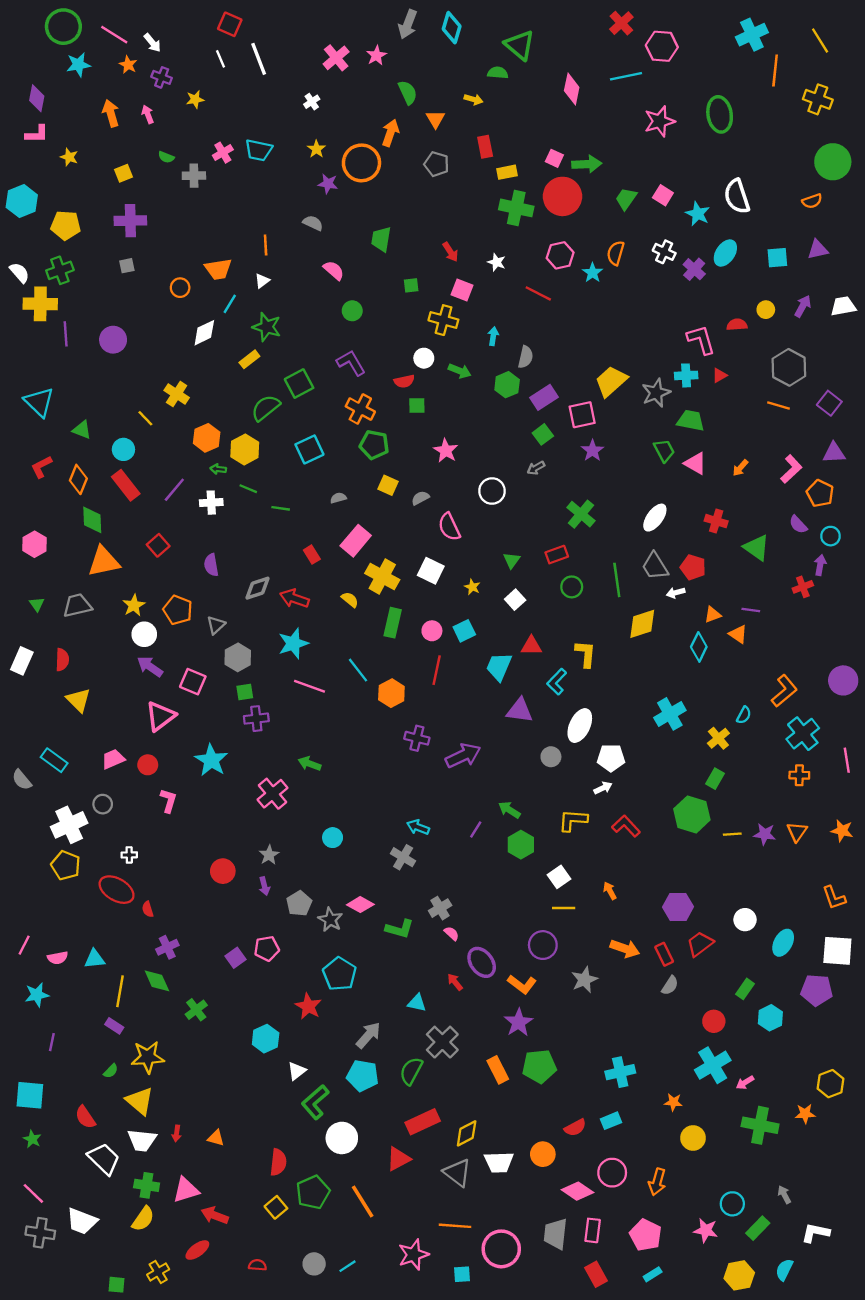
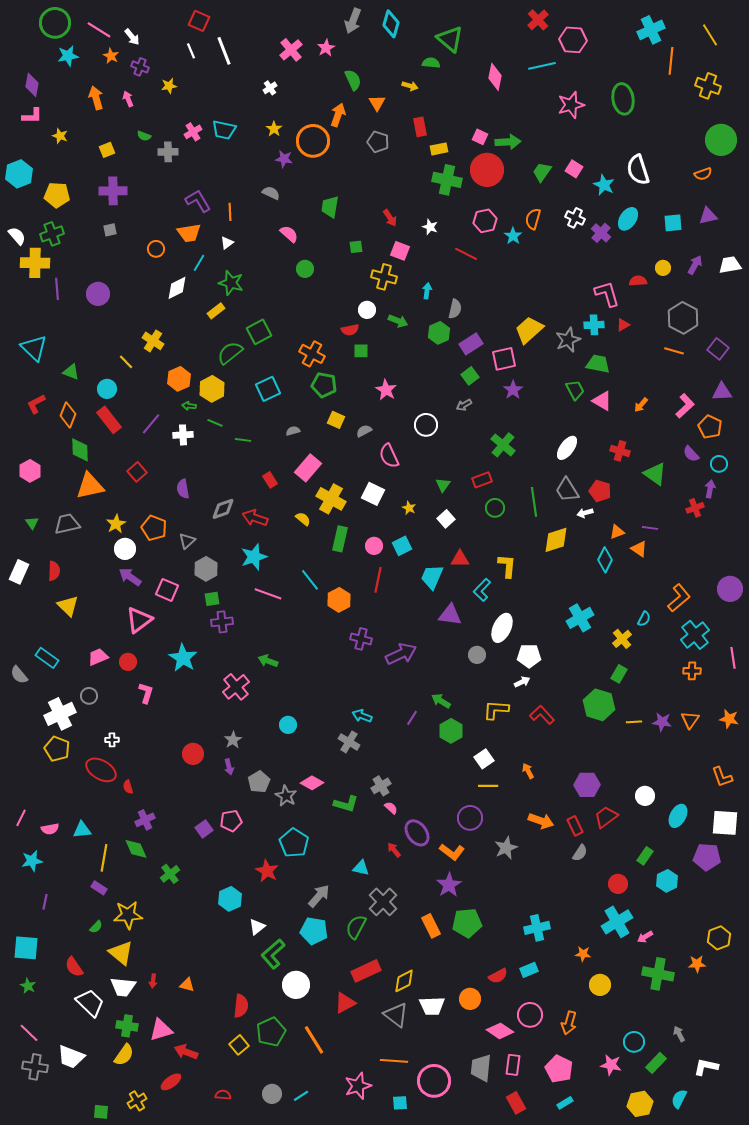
purple L-shape: (351, 363) -> (198, 201), moved

